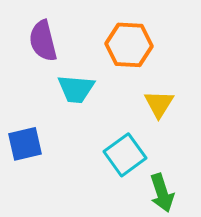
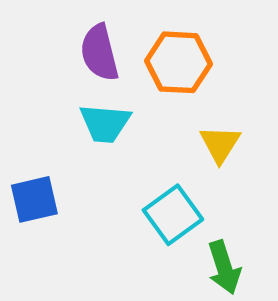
purple semicircle: (43, 41) -> (100, 53), moved

